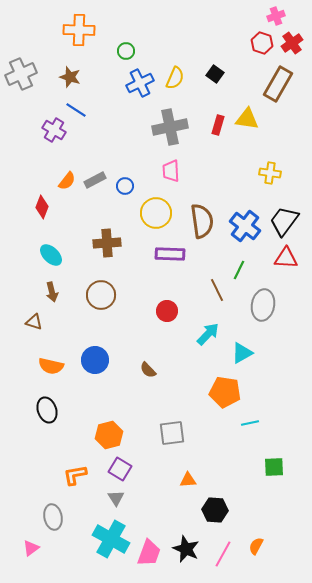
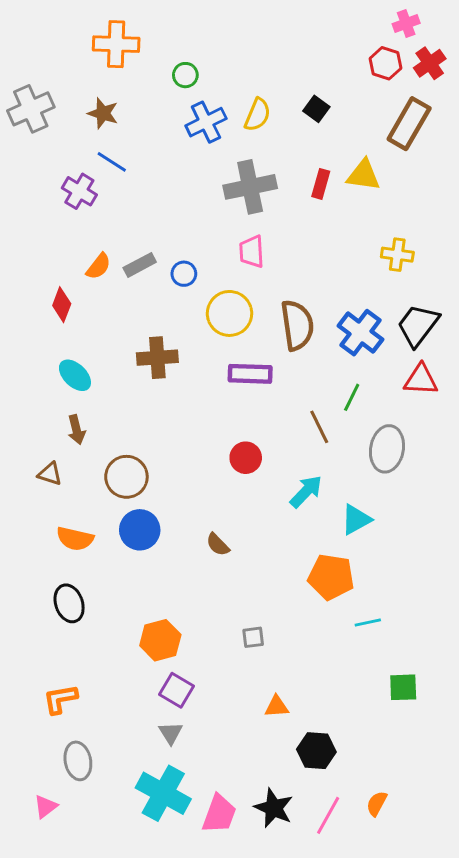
brown circle: (101, 295) -> (126, 477), moved
gray square: (172, 433) -> (253, 637), size x0.6
orange L-shape: (75, 475) -> (60, 699), moved

